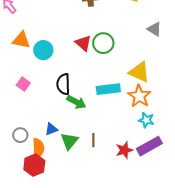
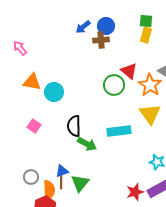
red triangle: (83, 43) -> (129, 71), moved
yellow triangle: (139, 72) -> (150, 114), turned 30
orange star: (139, 96) -> (150, 85), moved
brown line: (93, 140) -> (61, 182), moved

